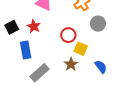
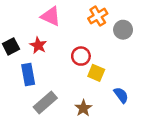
gray circle: (98, 24) -> (123, 30), moved
brown star: (71, 64) -> (83, 108), moved

